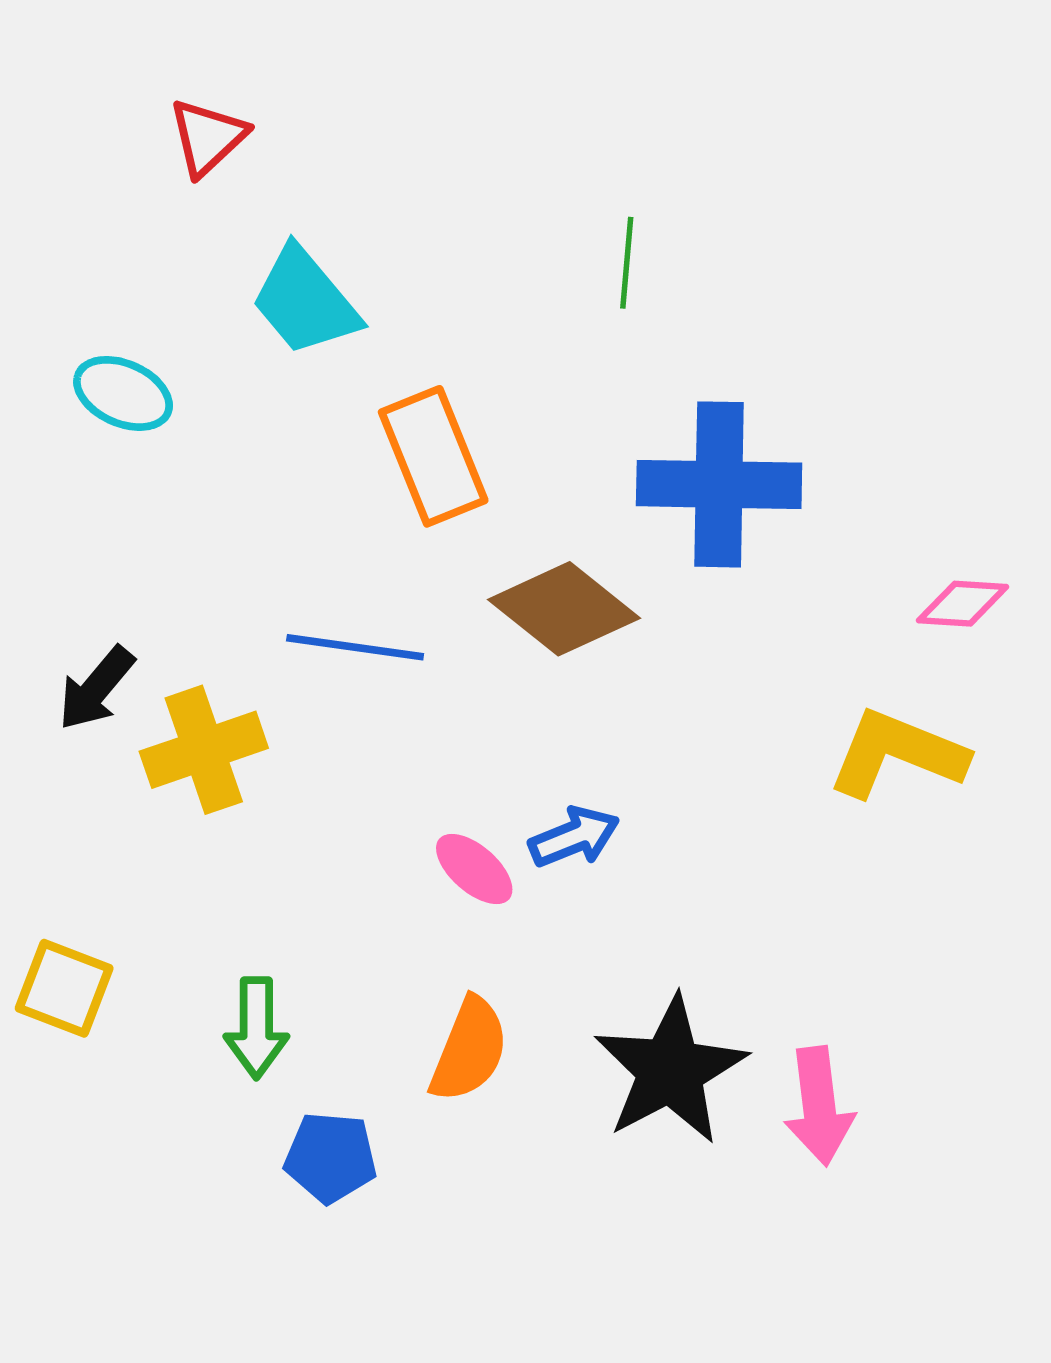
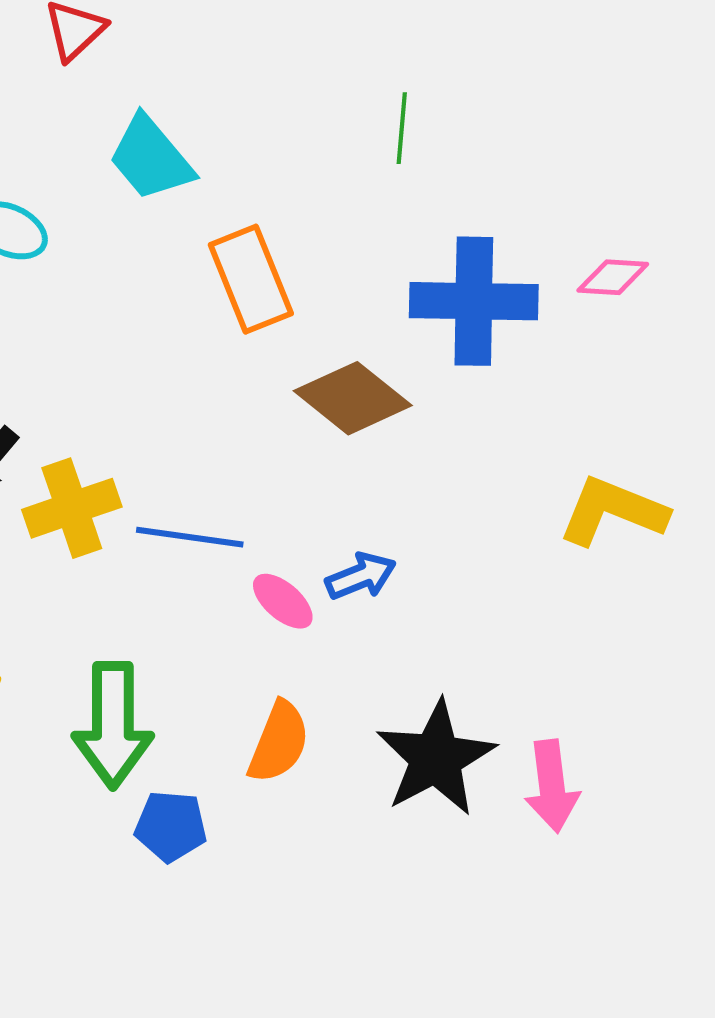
pink diamond: (963, 604) -> (613, 277), moved
blue line: (355, 647) -> (190, 537), moved
green arrow: (256, 1028) -> (113, 725), size x1.6

